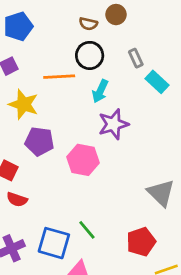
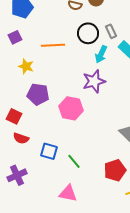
black circle: (90, 55) -> (88, 33), moved
cyan arrow: (100, 91) -> (101, 54), moved
yellow star: (24, 104) -> (26, 66), size x0.7
blue square: (54, 243) -> (49, 151), moved, size x0.7

